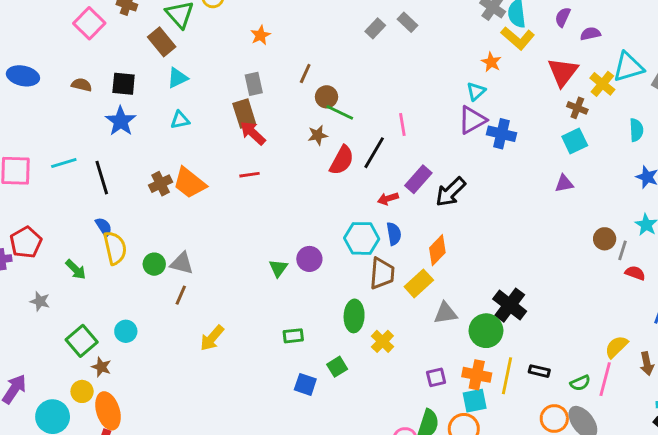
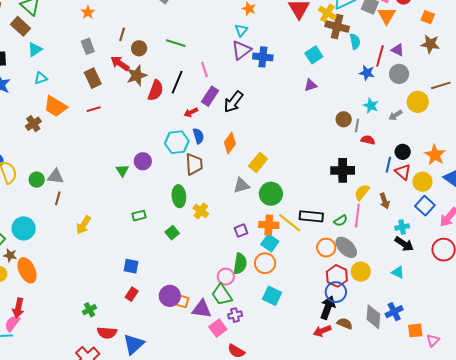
brown cross: (577, 108) -> (337, 26), moved, size x1.6
green line: (340, 112) -> (176, 43), moved
brown rectangle: (244, 114) -> (93, 78), moved
pink line: (402, 125) -> (204, 69), moved
red arrow: (253, 133) -> (120, 63), moved
brown star: (318, 135) -> (137, 75), size x1.5
orange trapezoid: (190, 183) -> (55, 106), moved
yellow rectangle: (419, 283) -> (258, 162), moved
black cross: (510, 305) -> (343, 170), moved, turned -30
cyan circle: (126, 331) -> (24, 228), size x1.5
black rectangle: (539, 371) -> (311, 216), size x1.6
yellow line: (507, 376) -> (290, 223), turned -55
blue square: (305, 384) -> (131, 266), moved
cyan square: (475, 401) -> (270, 243), turned -36
orange ellipse: (108, 411) -> (27, 270), moved

